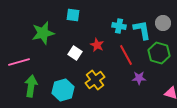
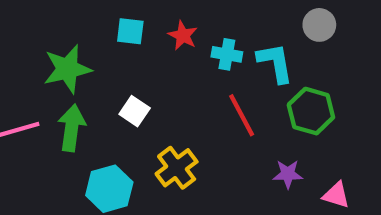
gray circle: (163, 23) -> (319, 25), moved
red star: (97, 45) -> (183, 35), moved
purple star: (139, 78) -> (288, 174), moved
green arrow: (31, 86) -> (72, 128), moved

